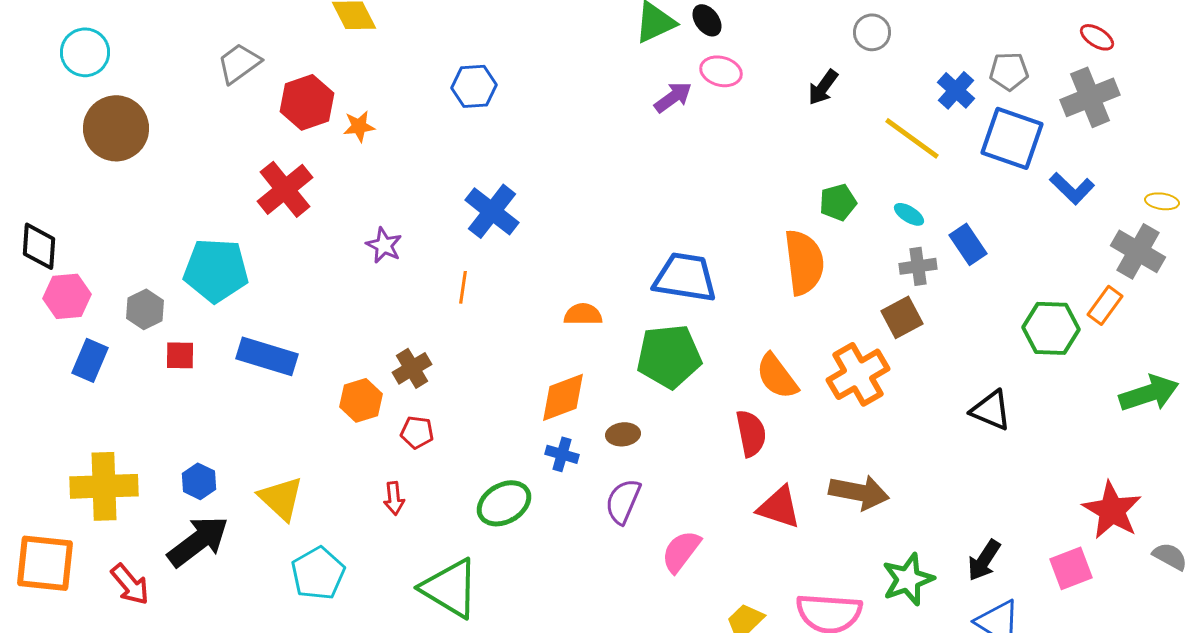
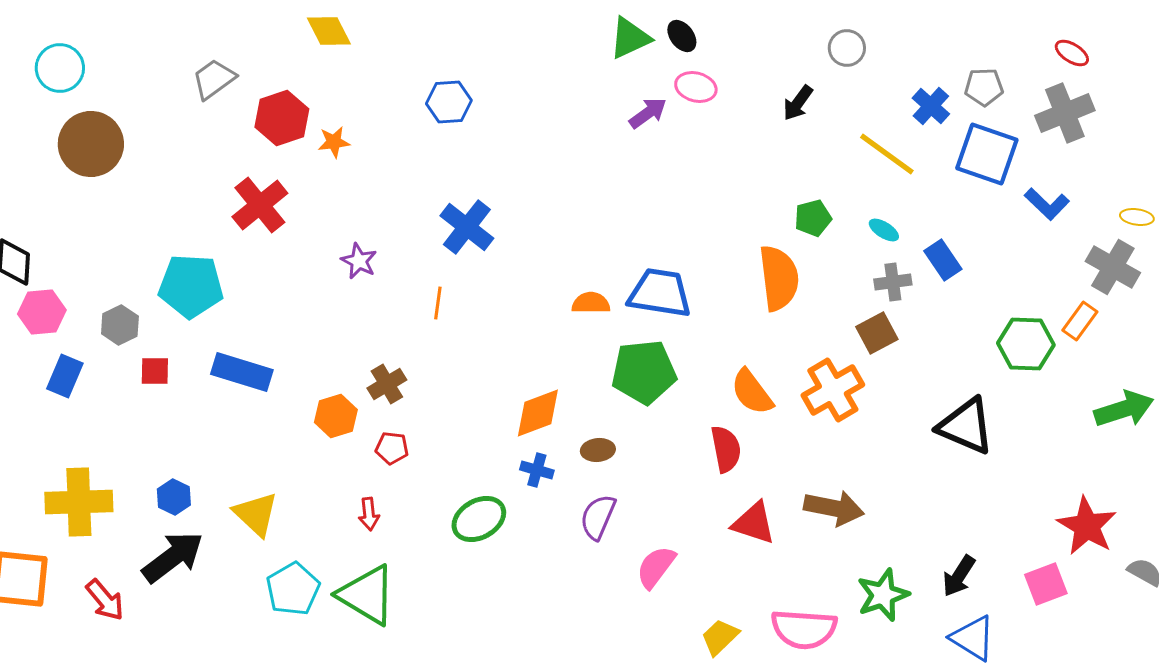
orange semicircle: (583, 314) -> (591, 303), moved
black triangle: (991, 410) -> (966, 426), size x1.4
green triangle: (450, 588) -> (367, 595), moved

